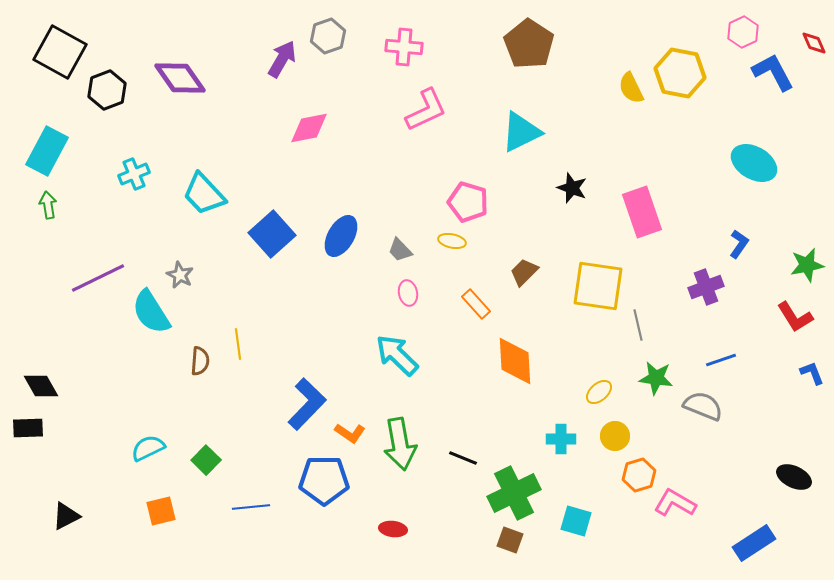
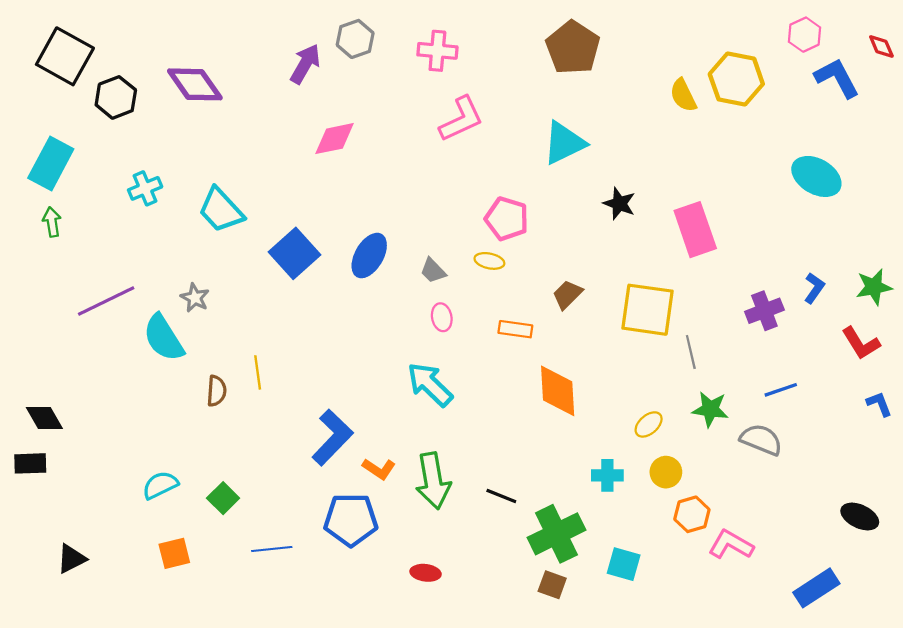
blue L-shape: (739, 244) -> (814, 288), moved
orange rectangle: (476, 304) -> (515, 329), turned -40

